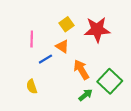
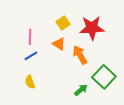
blue line: (45, 59) -> (31, 56), moved
orange arrow: (81, 70) -> (80, 55), moved

